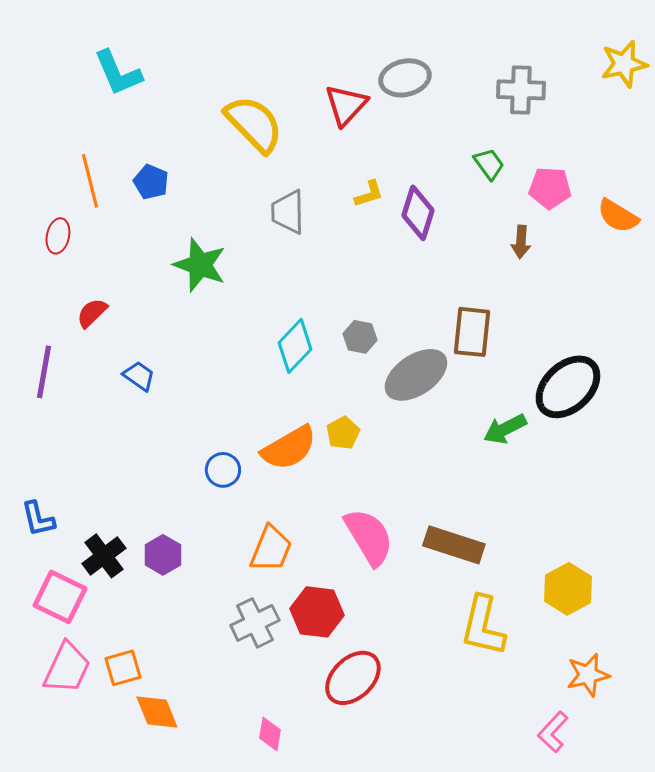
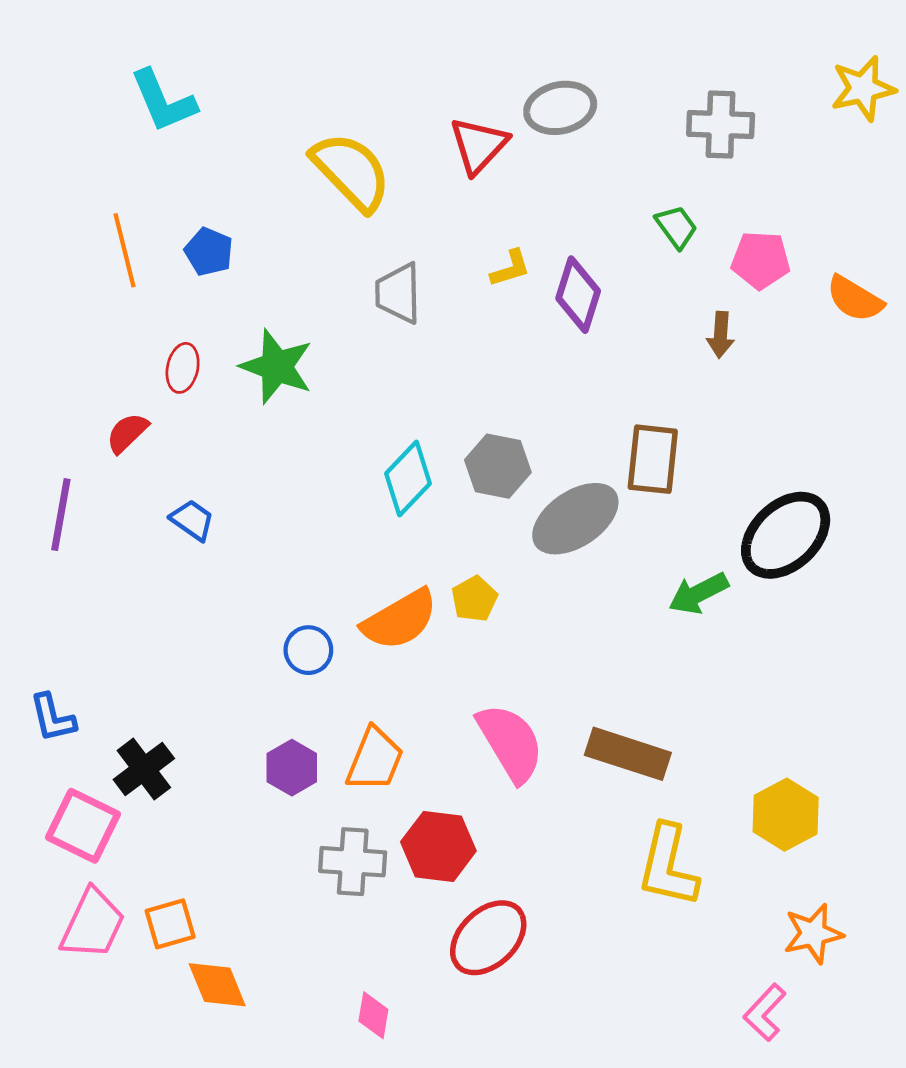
red ellipse: (58, 236) -> (183, 368), moved
gray hexagon: (360, 337) -> (498, 466), size x1.4
purple hexagon: (163, 555) -> (292, 768), moved
gray cross: (255, 623) -> (353, 862), turned 30

